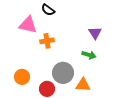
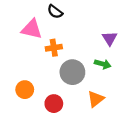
gray circle: (63, 73) -> (72, 72), moved
orange triangle: (83, 85) -> (96, 99), turned -42

